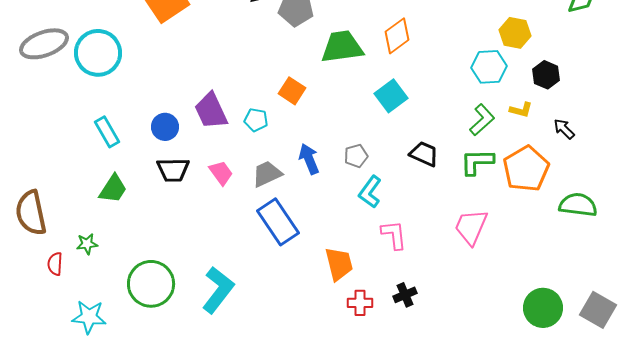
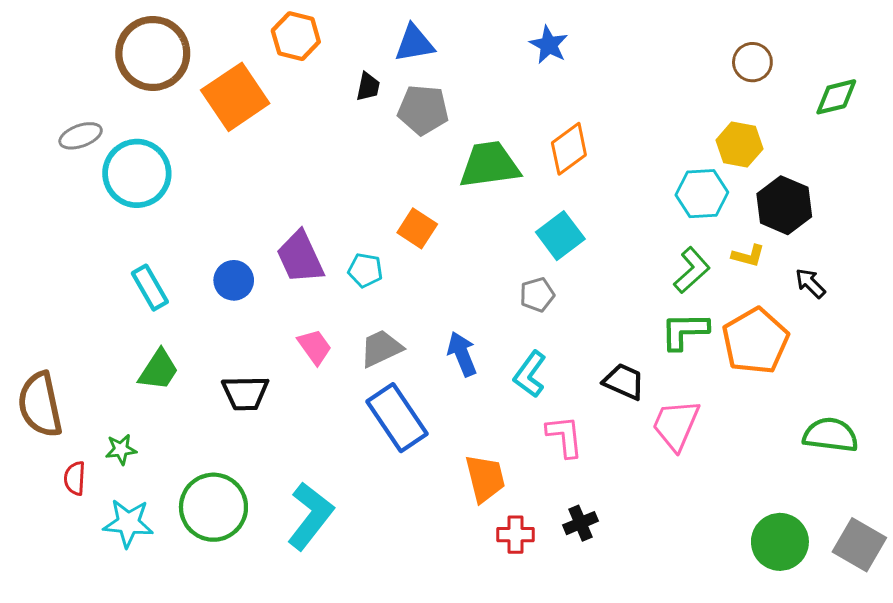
gray ellipse: (44, 44) -> (81, 136), moved, size x0.6
black hexagon: (546, 75) -> (784, 205), size x1.4
black trapezoid: (424, 154) -> (624, 381), moved
gray pentagon: (356, 156) -> (537, 295), moved
blue arrow: (309, 159) -> (462, 354), moved
black trapezoid: (173, 170) -> (245, 393), moved
green semicircle: (578, 205) -> (830, 435), moved
cyan star: (89, 317) -> (128, 523), moved

